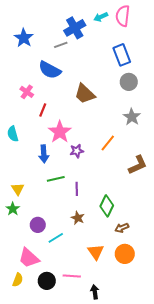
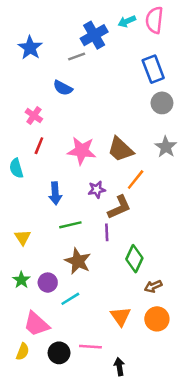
blue semicircle: (50, 70) -> (63, 88), size x0.7
brown trapezoid: (85, 94) -> (121, 149), moved
red line: (43, 110) -> (39, 146), moved
pink star: (60, 132) -> (82, 151), moved, turned -30
brown L-shape: (138, 165) -> (119, 207), moved
purple line: (77, 189) -> (107, 232), moved
green star: (13, 209) -> (21, 280), moved
brown star: (78, 218) -> (78, 261), moved, size x1.5

